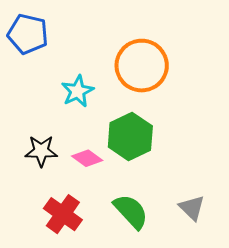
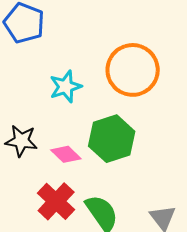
red cross: (63, 214) -> (56, 201), moved

